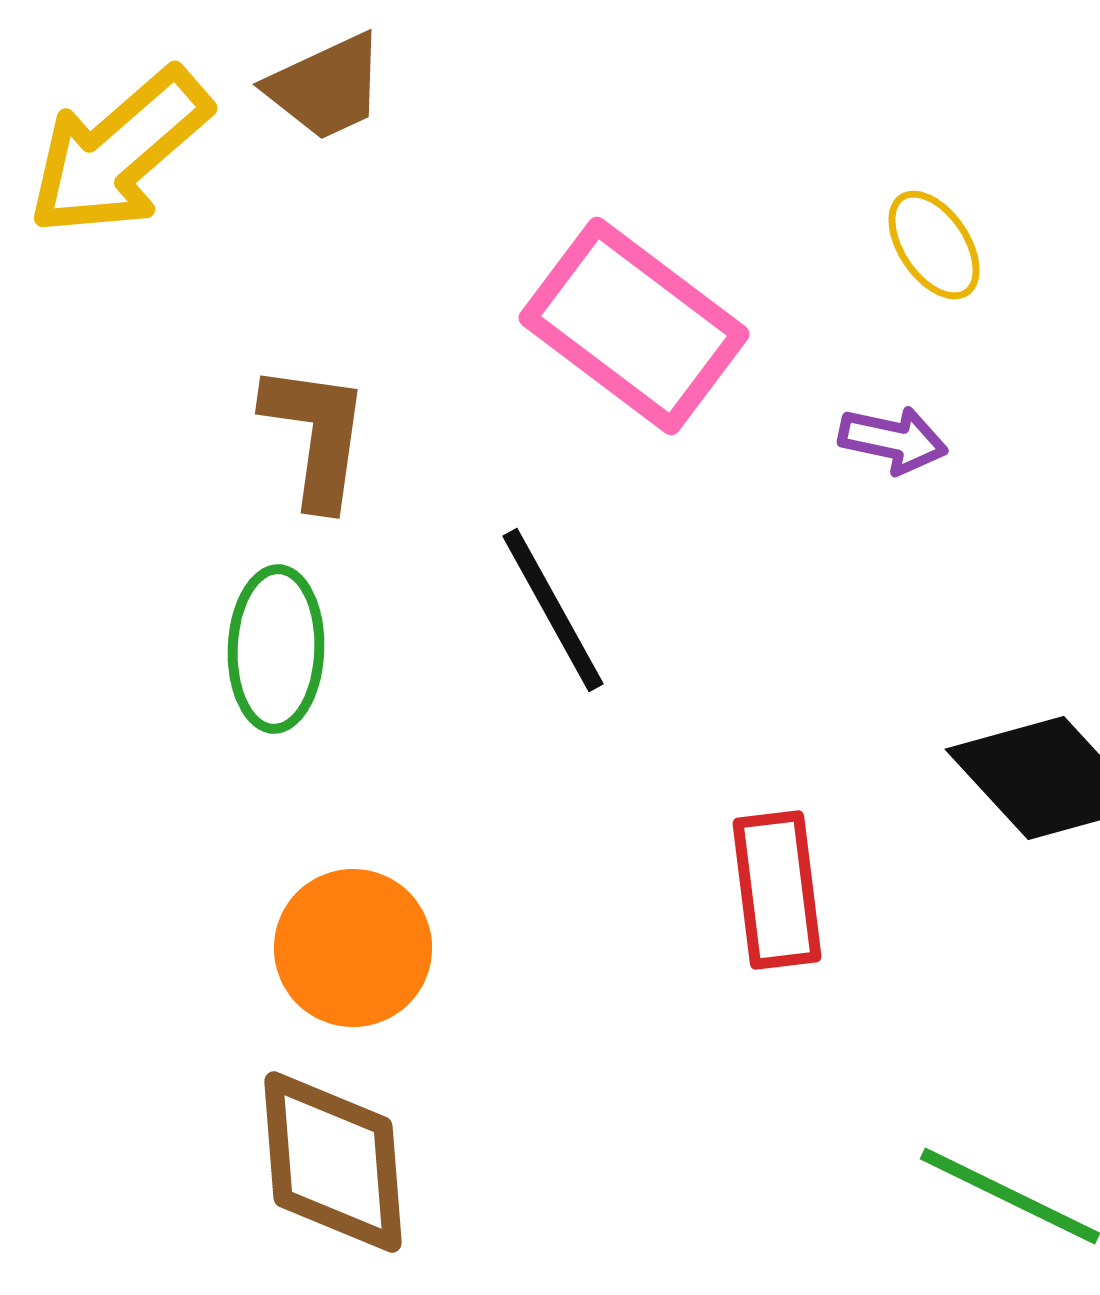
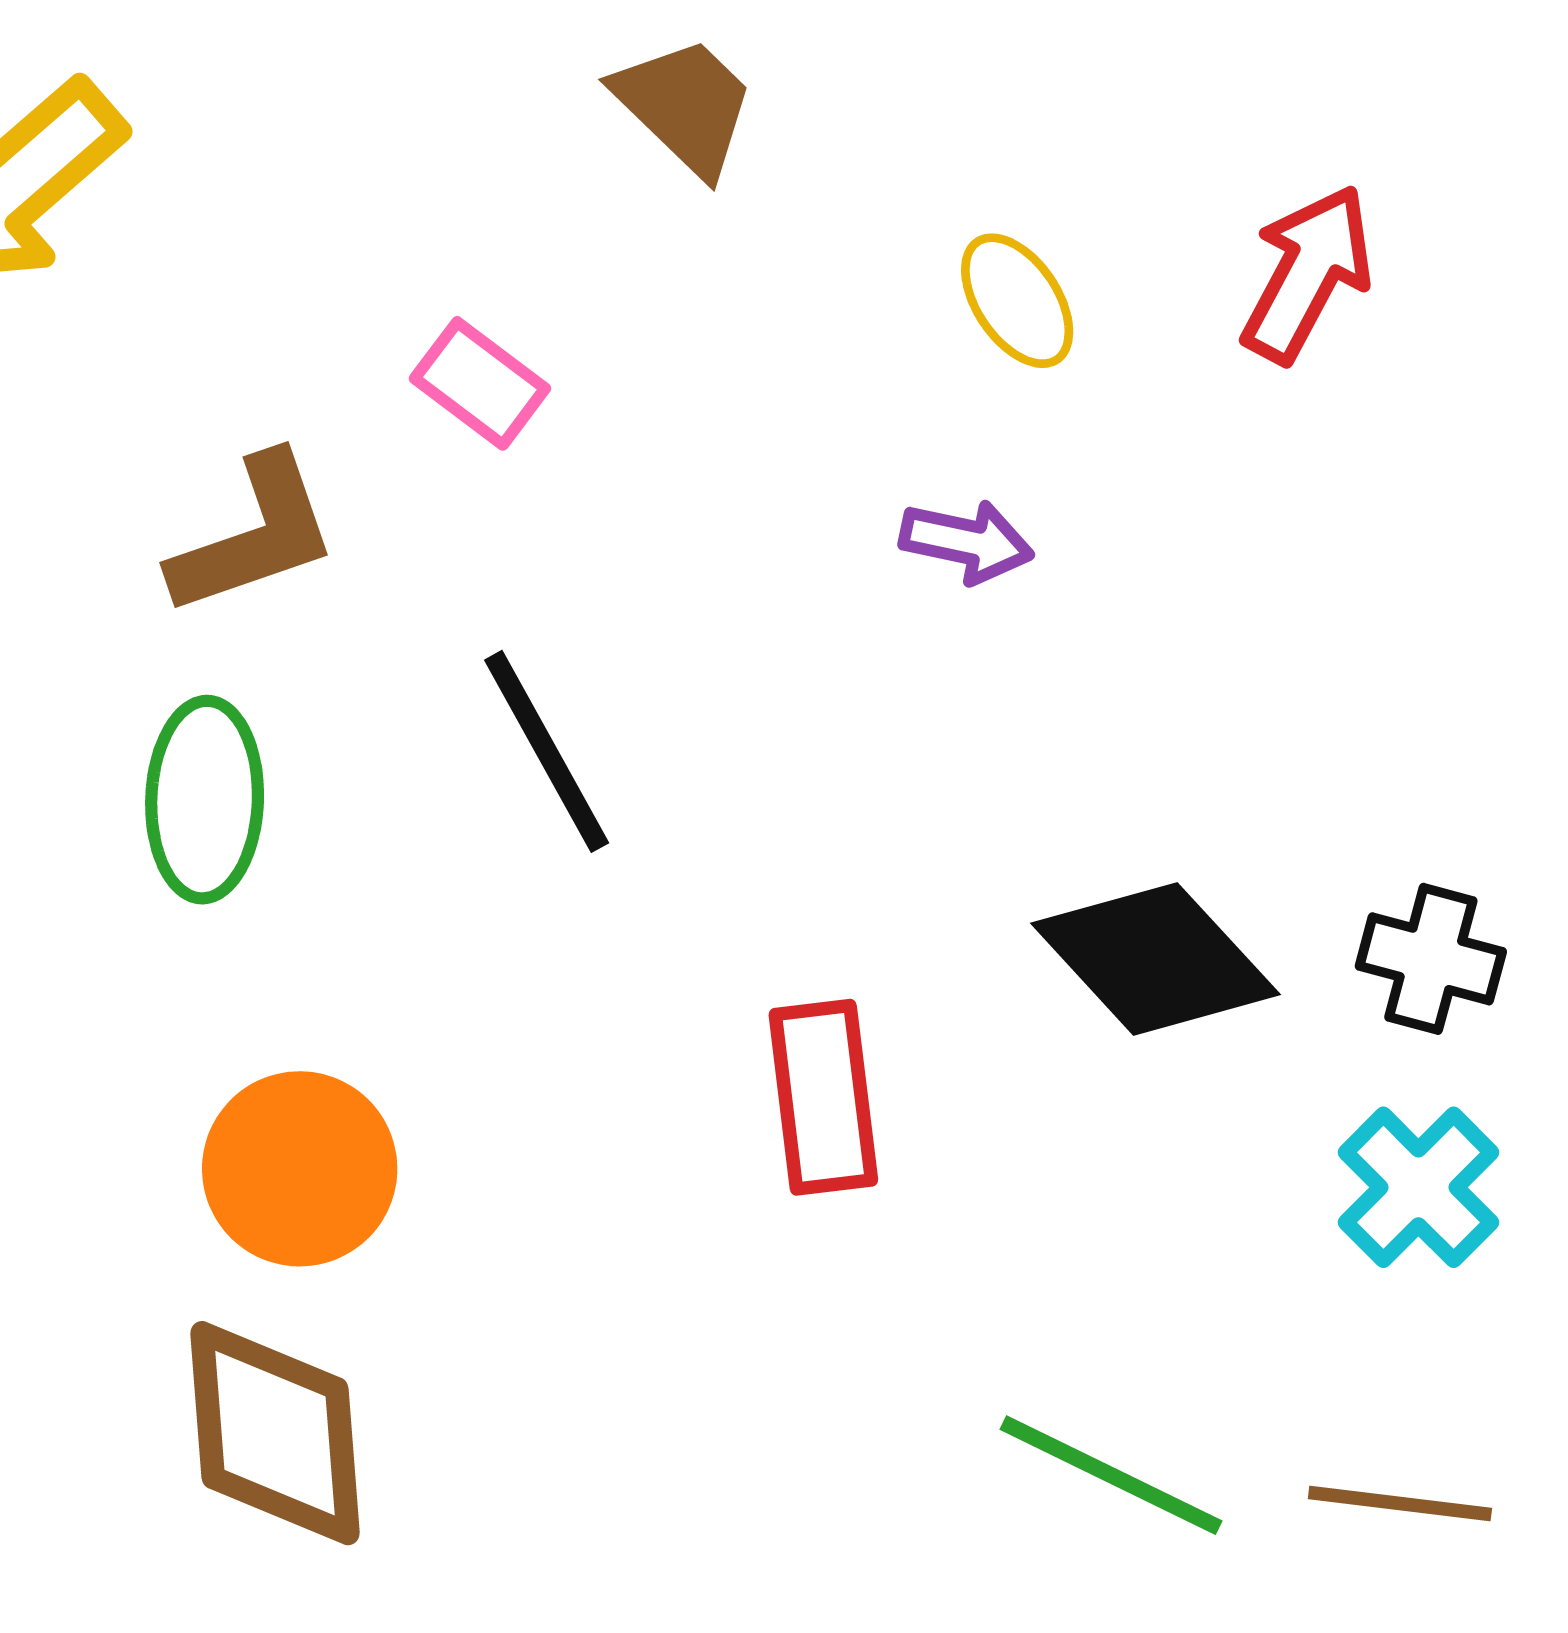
brown trapezoid: (326, 87) -> (685, 106), moved, turned -111
pink rectangle: (634, 326) -> (480, 383), moved, size x0.5
brown L-shape: (316, 435) -> (254, 535), turned 63

